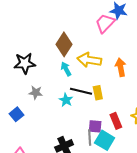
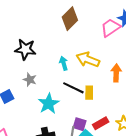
brown diamond: (64, 44) -> (70, 19), moved
cyan star: (66, 100) -> (49, 104), moved, size x1.5
red rectangle: (116, 121) -> (101, 123), turned 70

